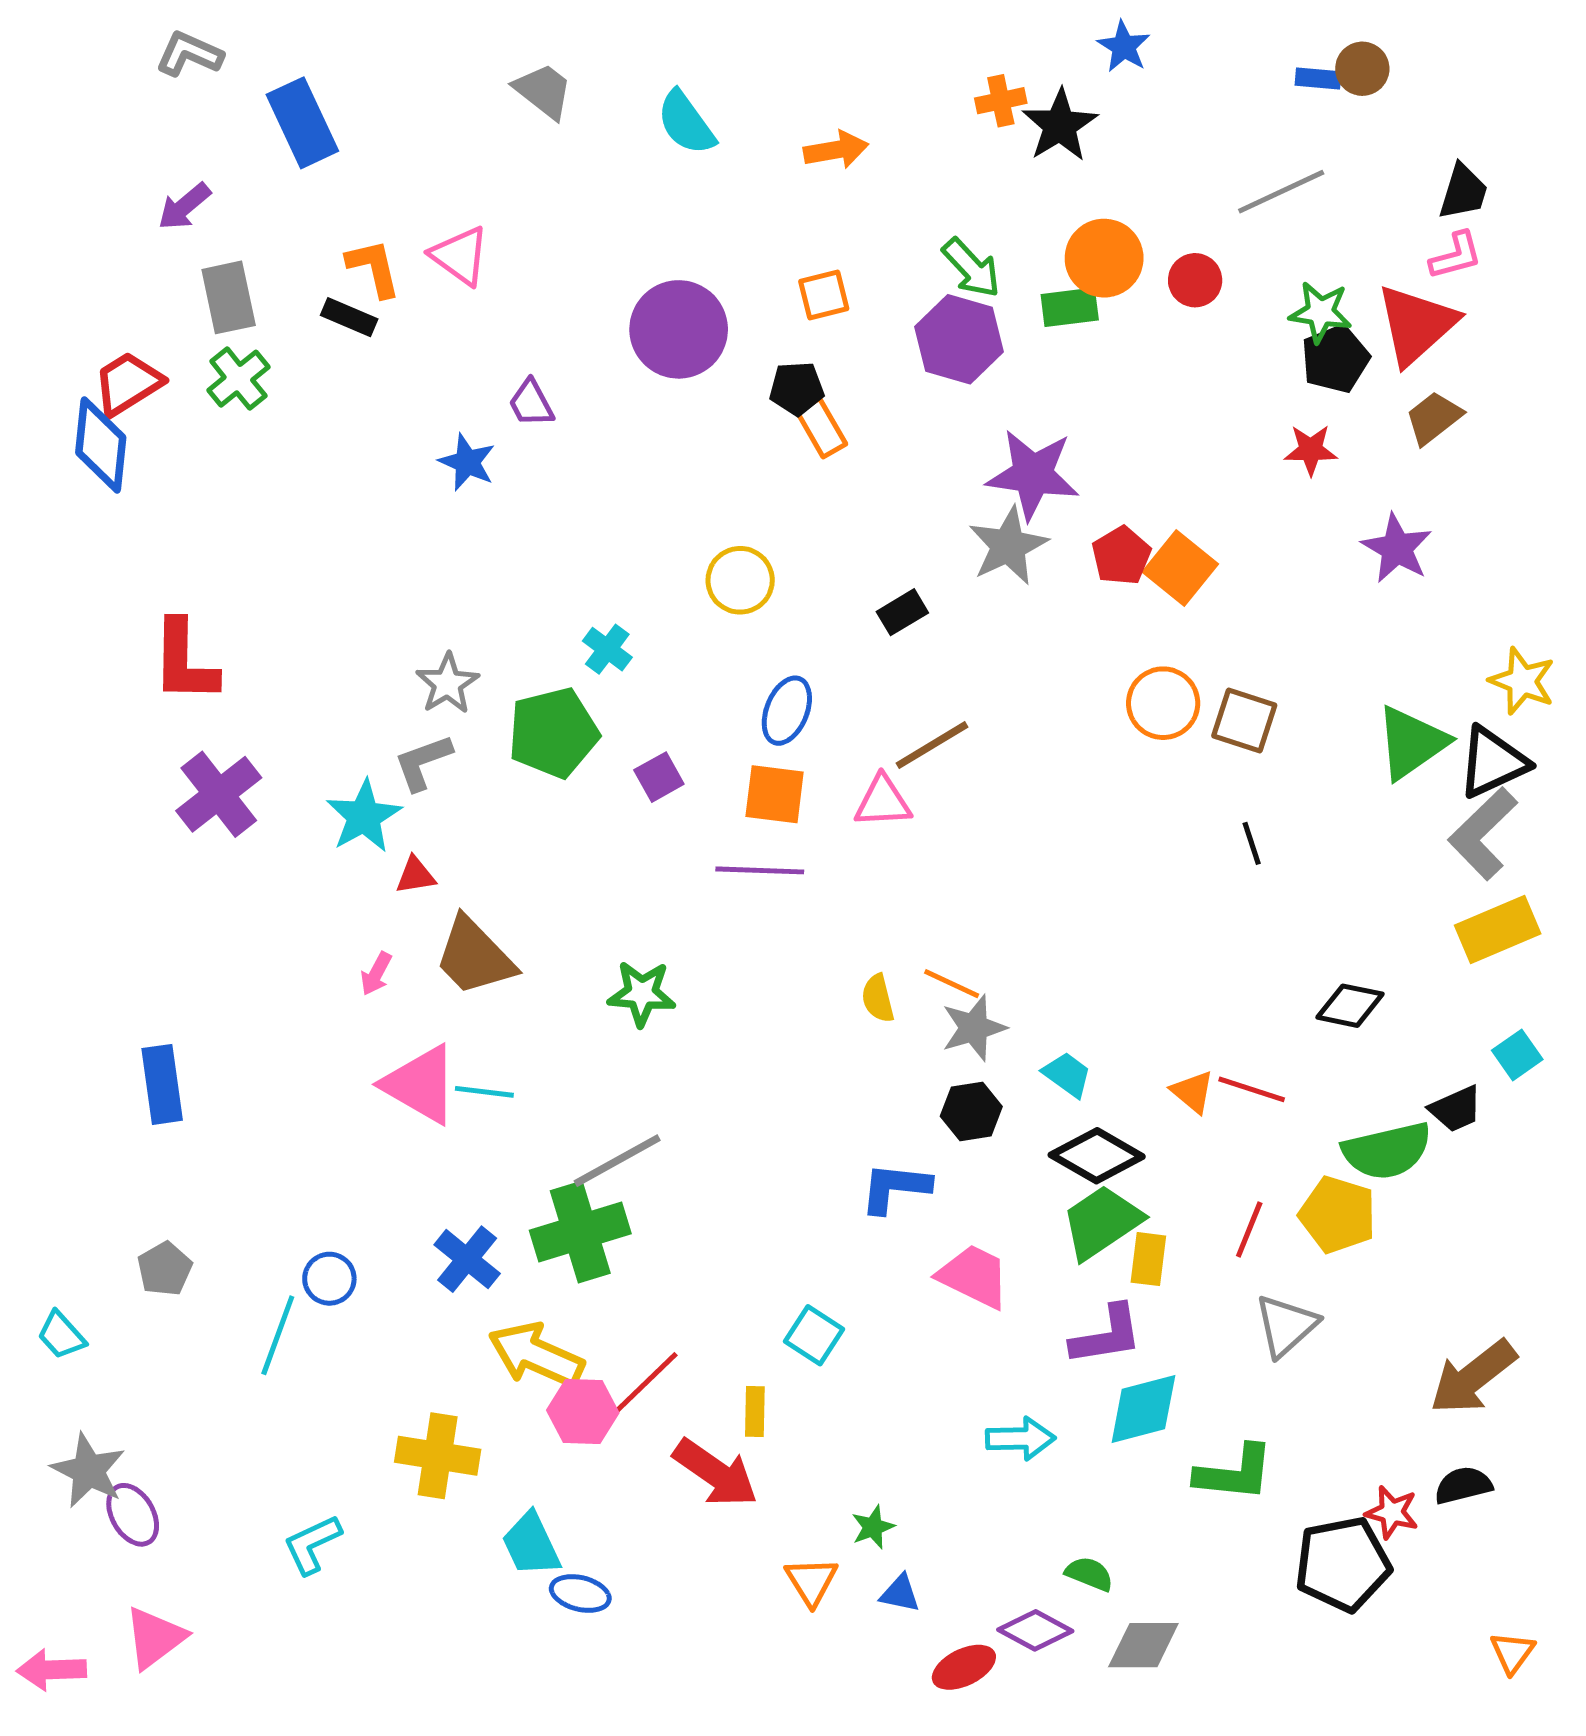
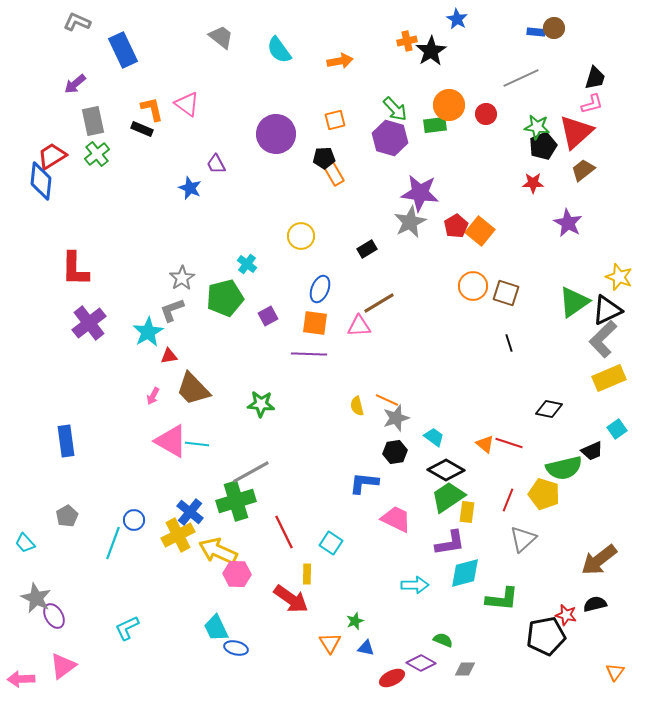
red line: (644, 1384) -> (284, 532), moved, turned -72
yellow cross: (438, 1456) -> (178, 535), moved, turned -36
gray diamond: (1143, 1645) -> (465, 669), size x0.7

